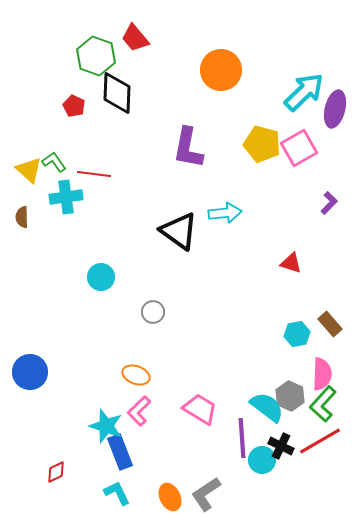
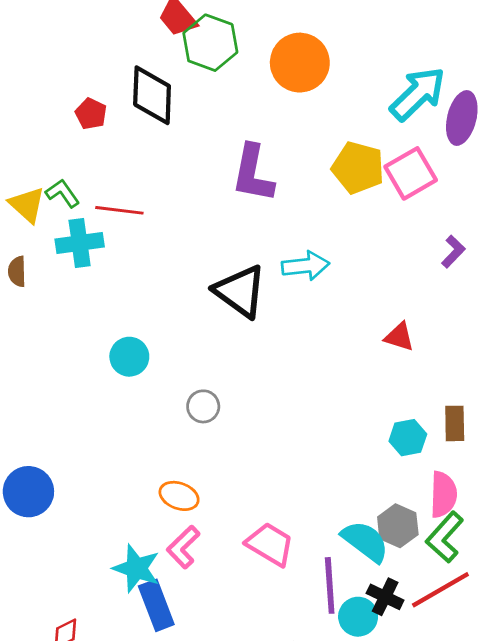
green hexagon: (96, 56) -> (210, 43), moved
brown rectangle: (330, 324) -> (455, 423), turned 40

